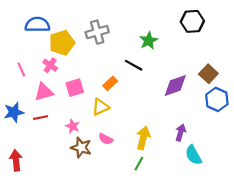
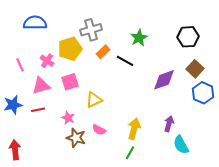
black hexagon: (192, 21) -> (188, 37), moved
yellow pentagon: (62, 43) -> (70, 49), moved
orange rectangle: (110, 83) -> (103, 52), moved

